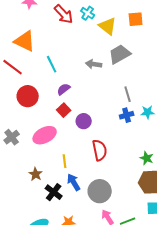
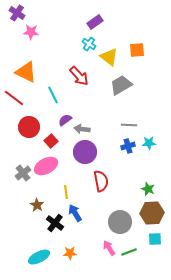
red arrow: (64, 14) -> (79, 76), moved
gray arrow: (94, 64) -> (82, 129), moved
gray line: (128, 94) -> (129, 125), turned -70
red square: (64, 110) -> (51, 141), moved
purple circle: (84, 121) -> (85, 152), size x1.5
gray cross: (12, 137) -> (23, 173), moved
gray circle: (100, 191) -> (120, 222), moved

